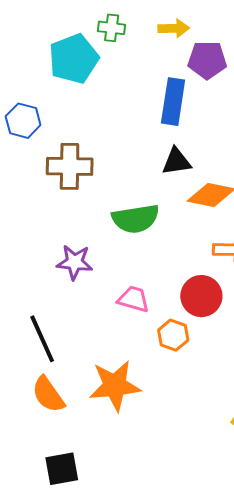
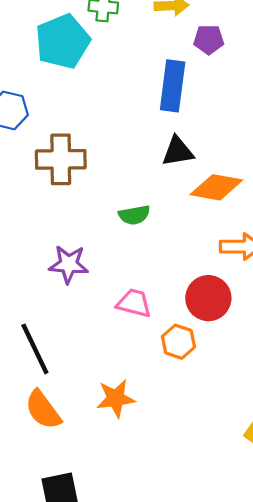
purple pentagon: (207, 60) -> (209, 39), size x0.7
green semicircle: (136, 219) -> (134, 215), size x0.6
orange star: (115, 386) -> (116, 398), size x0.7

